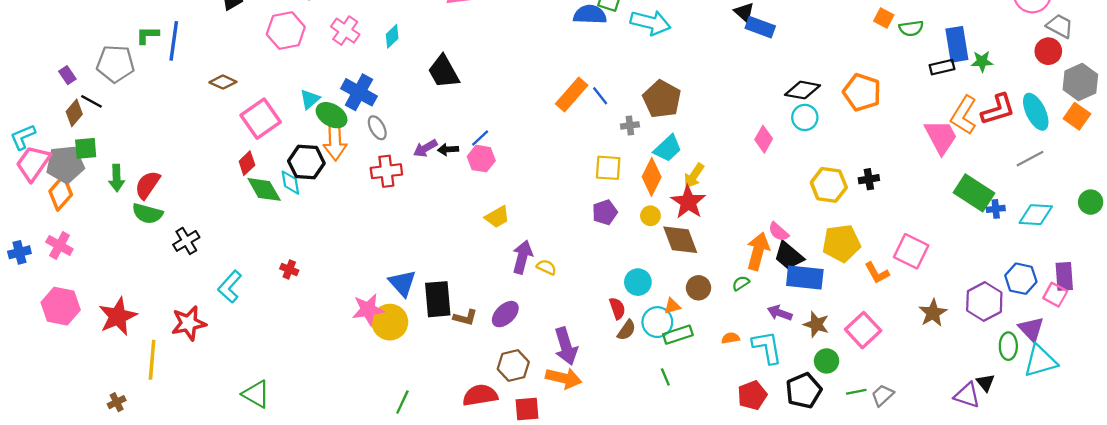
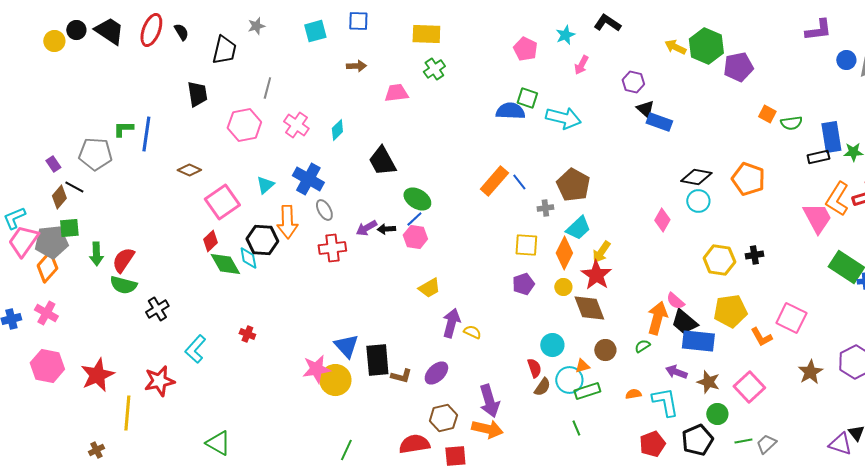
green ellipse: (332, 115) -> (417, 199), moved

